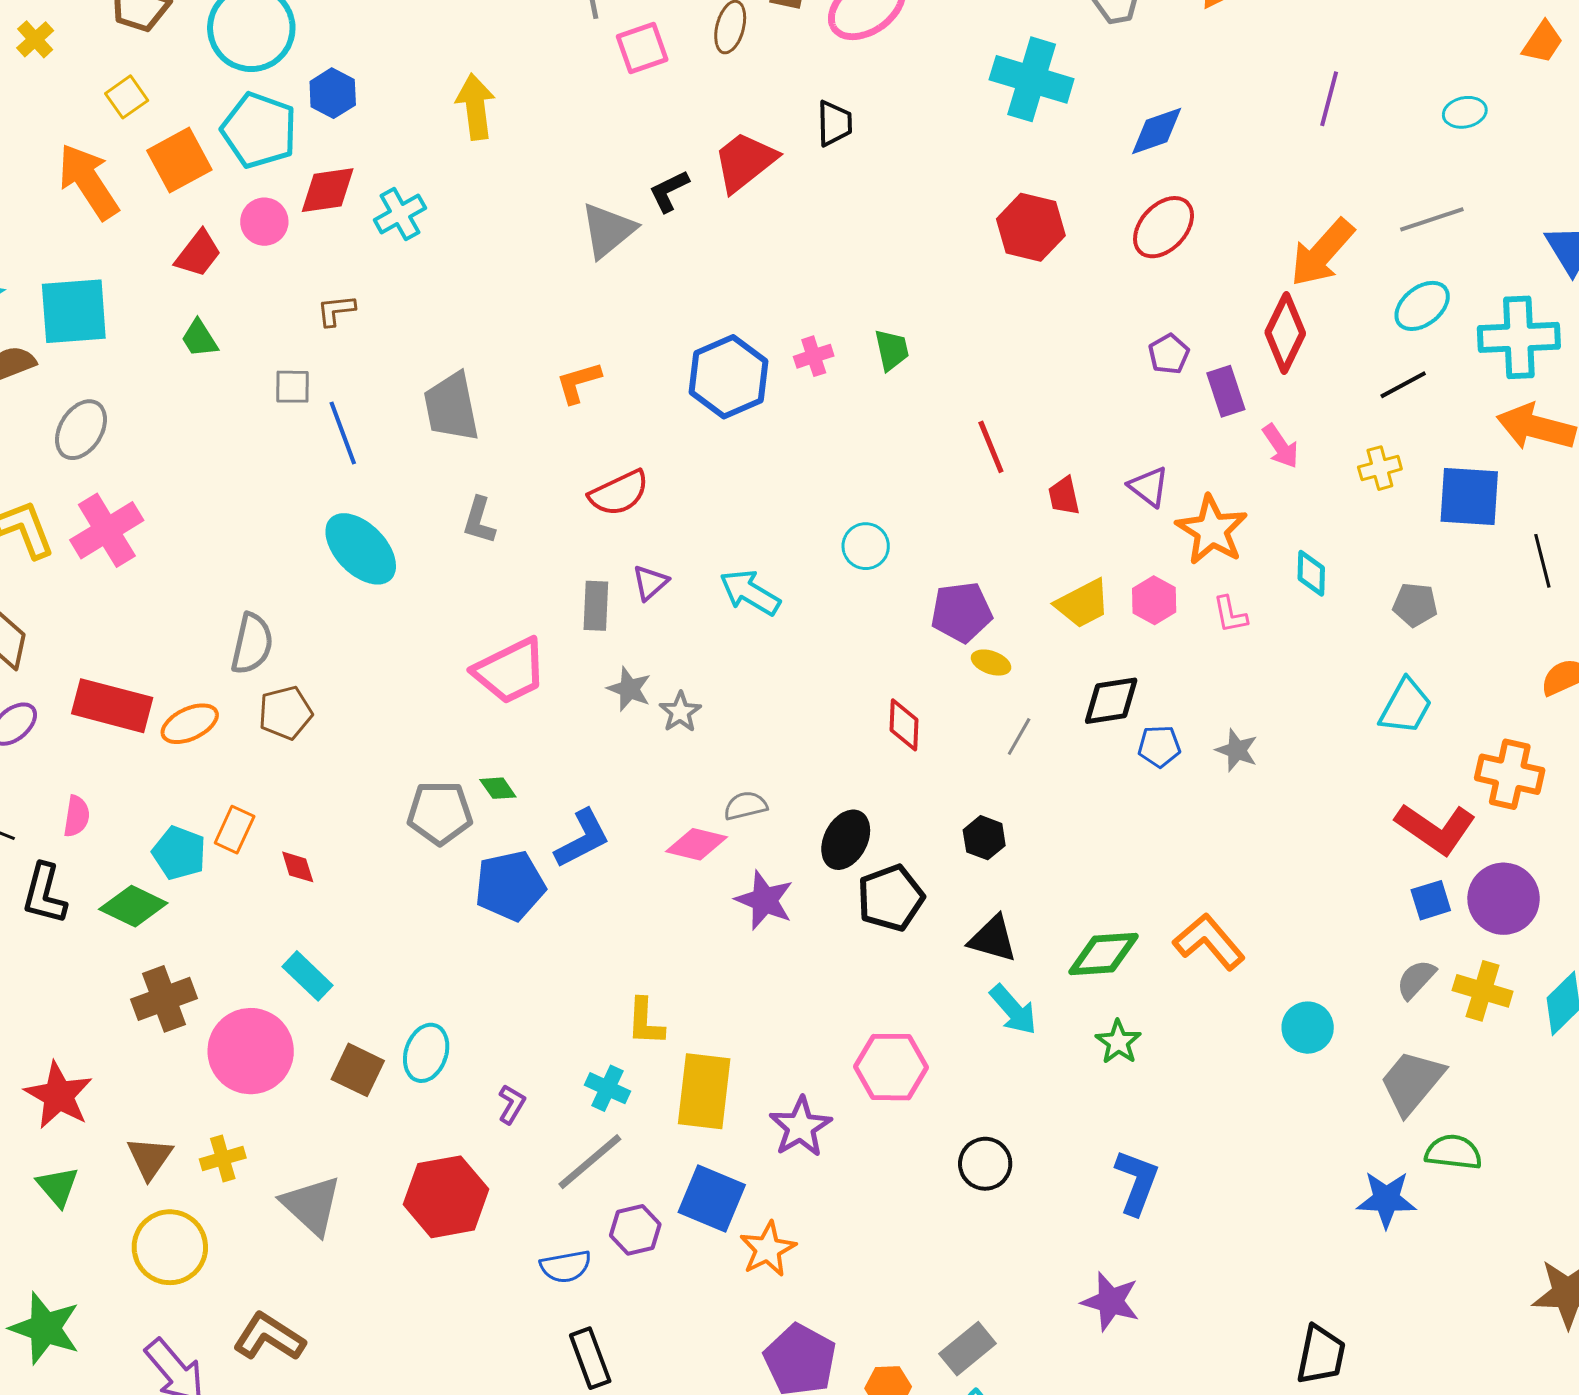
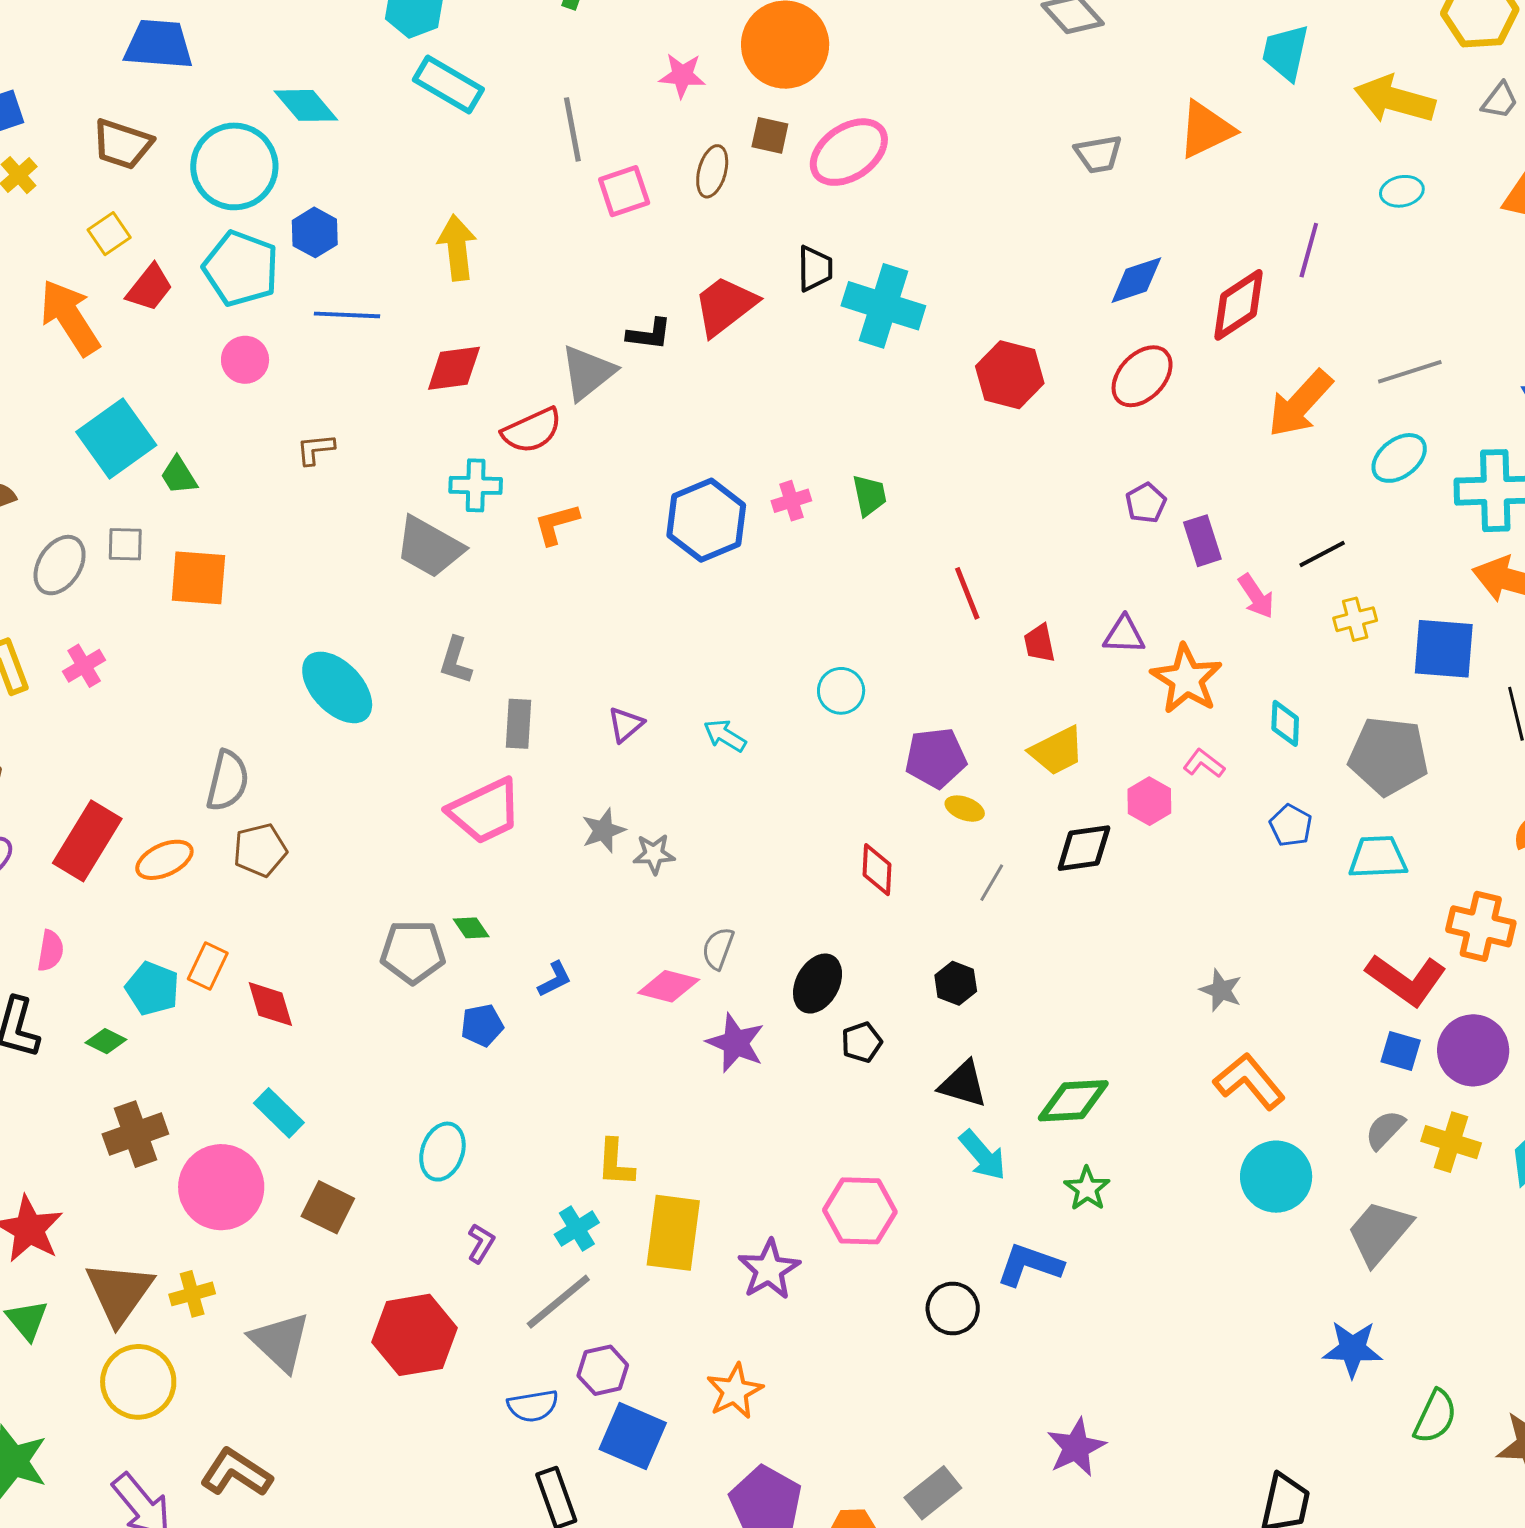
cyan cross: (1032, 79) -> (883, 306), moved
cyan ellipse: (1465, 112) -> (1402, 191), moved
orange square: (179, 160) -> (198, 578), moved, turned 32
red diamond: (328, 190) -> (454, 368), moved
black L-shape: (669, 191) -> (649, 334), turned -147
cyan cross: (400, 214) -> (476, 485), moved, turned 30
red trapezoid: (198, 254) -> (150, 288), moved
cyan square: (74, 311) -> (116, 438), moved, turned -32
red diamond: (1285, 333) -> (1238, 305), moved, turned 30
black line: (1403, 385) -> (1322, 554), moved
gray square: (292, 387) -> (125, 544), moved
gray trapezoid: (451, 407) -> (429, 547), turned -50
blue line: (343, 433) -> (347, 315), moved, turned -68
purple triangle: (1149, 487) -> (1124, 635), turned -36
red semicircle: (619, 493) -> (532, 430), moved
pink cross: (107, 530) -> (84, 666), size x0.6
cyan arrow: (750, 592) -> (725, 736), size x0.7
pink hexagon: (1154, 600) -> (1149, 801), moved
gray pentagon: (1415, 605) -> (1388, 756), size x1.8
gray rectangle: (596, 606) -> (519, 724), moved
pink L-shape: (1230, 614) -> (1204, 763), turned 138
gray star: (629, 689) -> (603, 830), turned 30
red rectangle: (112, 706) -> (87, 841), turned -74
cyan trapezoid: (1406, 706) -> (1378, 857), turned -122
gray star: (680, 712) -> (654, 854), turned 30
blue pentagon: (1159, 746) -> (1291, 826), moved, turned 30
gray star: (1237, 750) -> (1221, 990), moved
gray semicircle: (746, 806) -> (718, 948), turned -57
blue L-shape: (582, 839) -> (555, 979), size x0.6
red diamond: (298, 867) -> (270, 1004), size x1.4
blue pentagon: (510, 886) -> (482, 1025), size x0.6
black pentagon: (891, 898) -> (862, 1042), size x0.6
blue square: (1431, 900) -> (1401, 1051), turned 33
green diamond: (133, 906) -> (106, 1041), size x0.6
orange L-shape: (1209, 942) -> (1249, 1081), moved
cyan circle: (1308, 1028) -> (1276, 1177), size x1.4
cyan ellipse: (426, 1053) -> (442, 1152), moved
cyan cross: (607, 1088) -> (577, 1229), turned 33
green semicircle: (1453, 1152) -> (1435, 1417), moved, turned 108
brown triangle: (150, 1158) -> (119, 1293), size x1.5
blue L-shape: (1137, 1182) -> (1030, 1265), moved, turned -92
blue square: (712, 1199) -> (633, 1436), moved
purple star: (1111, 1301) -> (1076, 1447), turned 30

